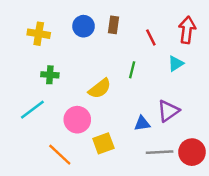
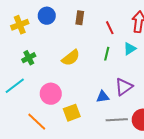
blue circle: (84, 26) -> (47, 16), moved
yellow cross: (39, 34) -> (20, 25), turned -30
green line: (132, 70) -> (107, 54), moved
green cross: (50, 75) -> (29, 58), turned -32
yellow semicircle: (100, 89) -> (71, 58), moved

